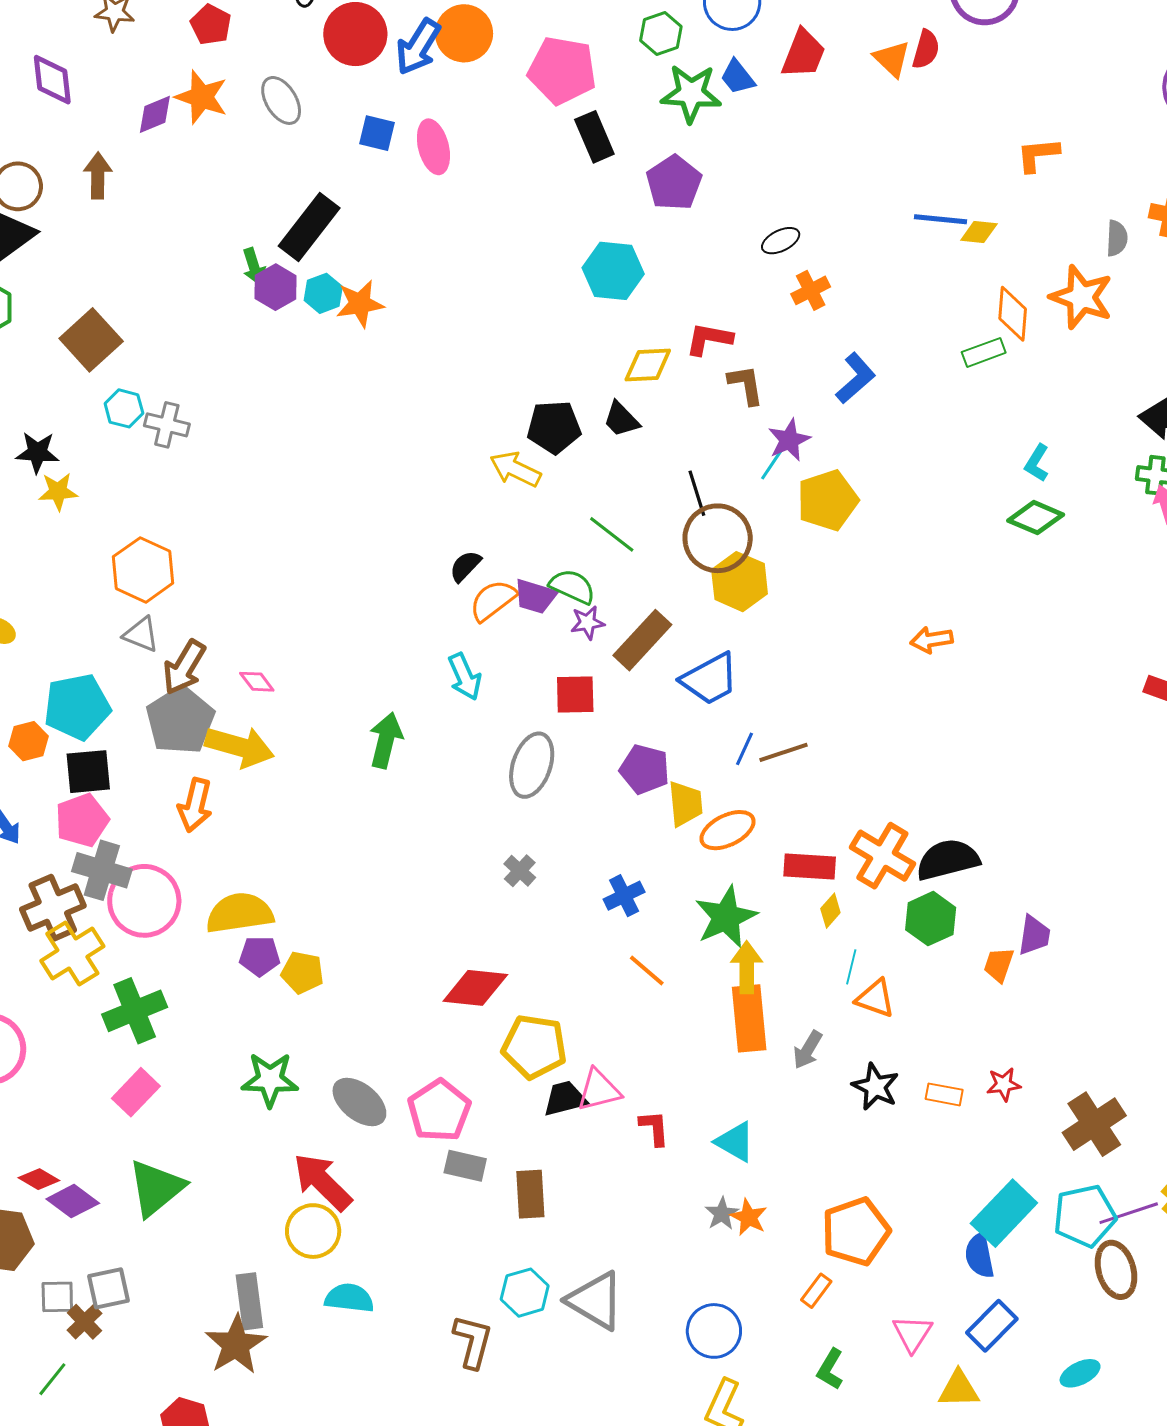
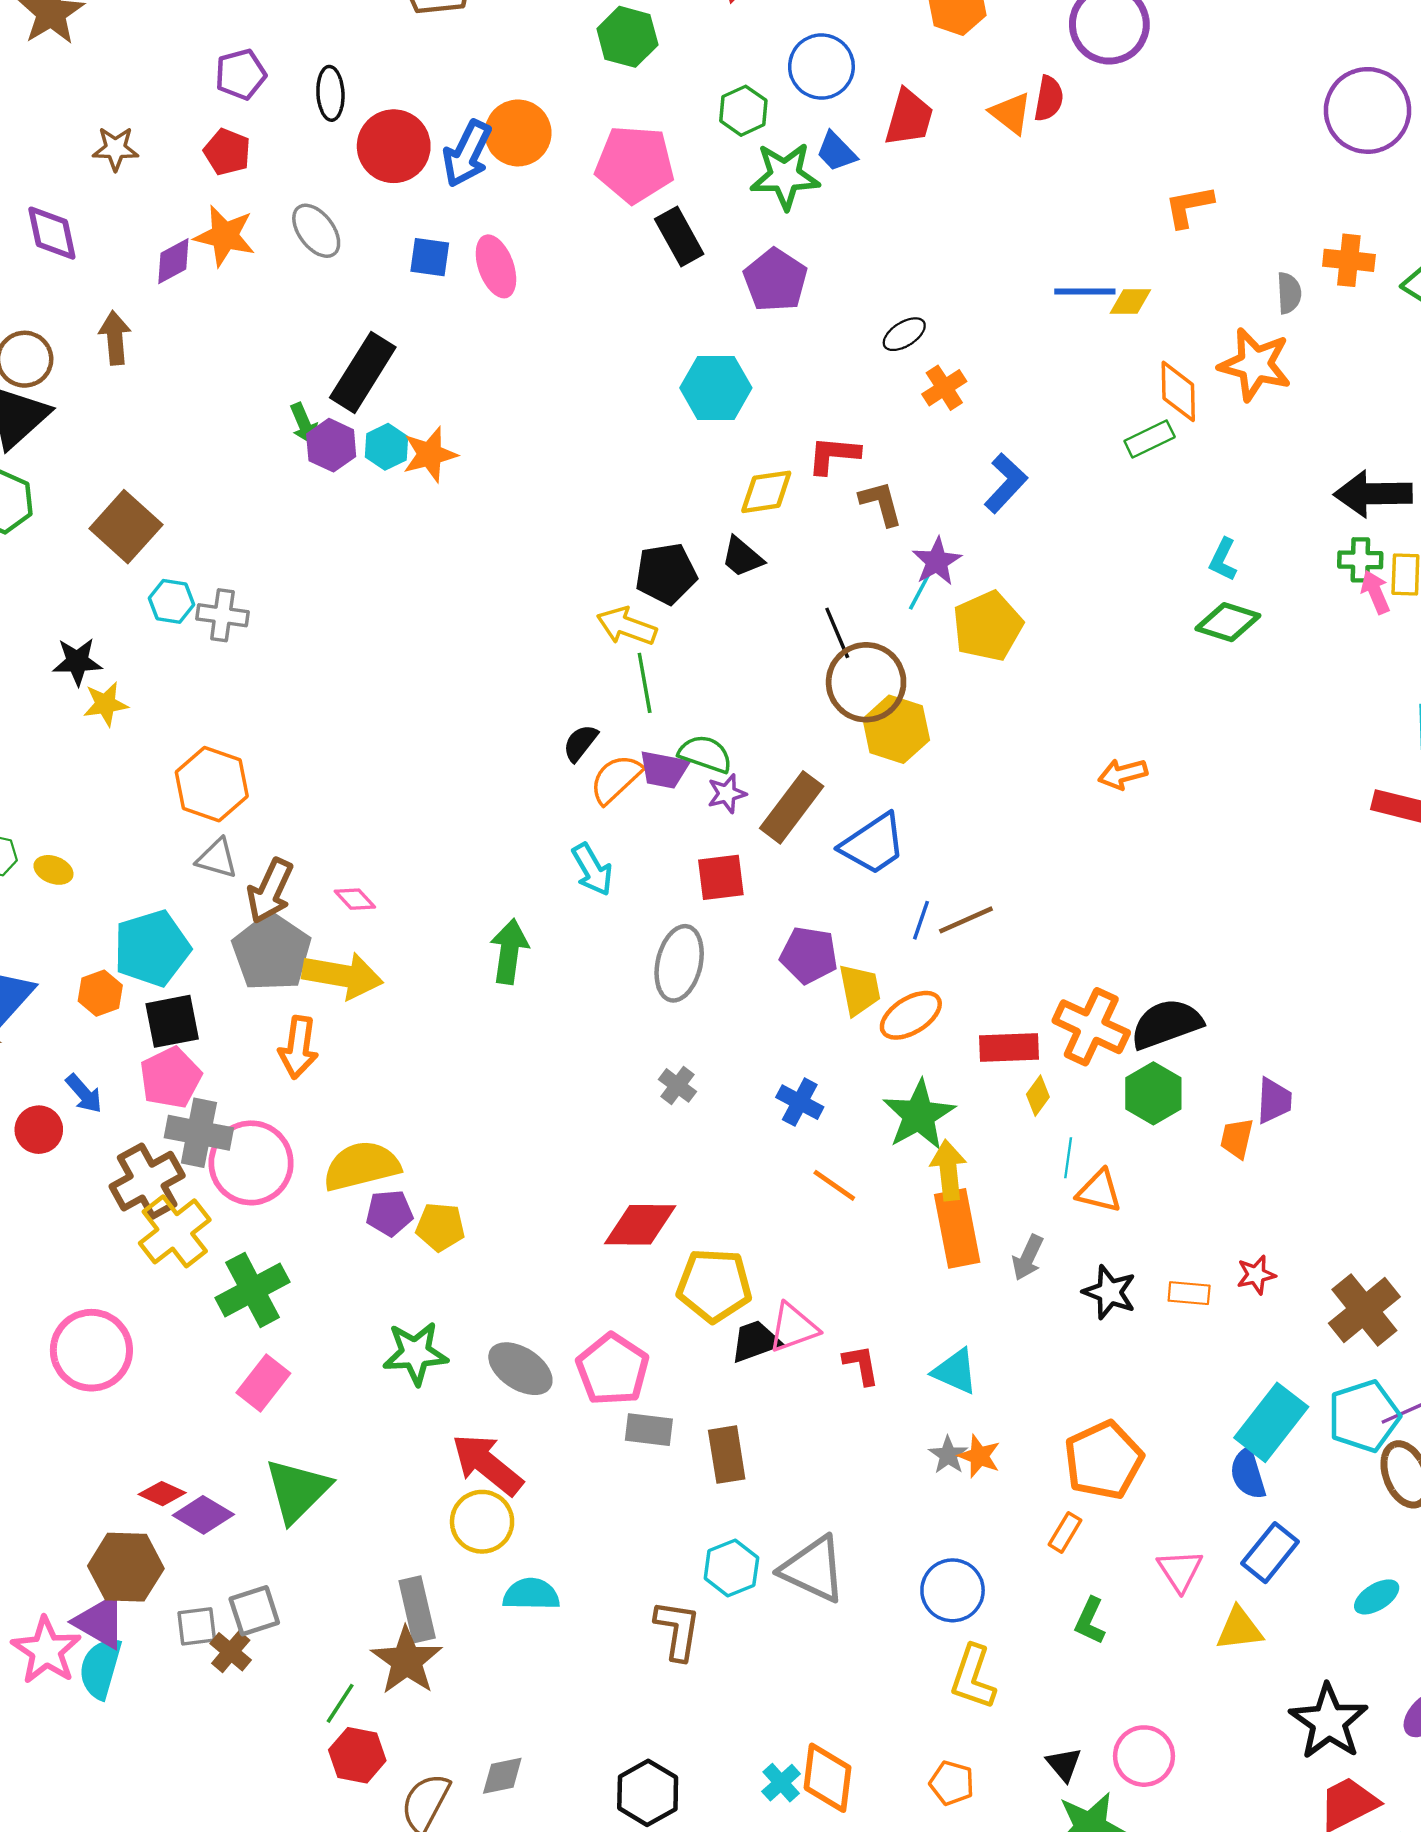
green line: (612, 534) -> (645, 683), moved, turned 48
blue cross: (624, 896) -> (800, 1102), turned -30
green line: (52, 1379) -> (340, 1703), moved

